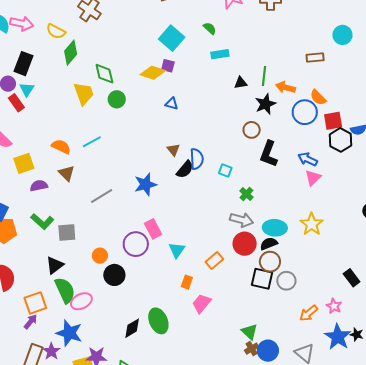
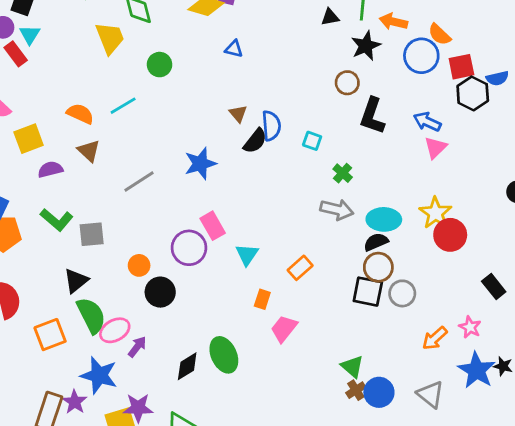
green circle: (117, 99) -> (160, 65), moved
red circle: (245, 244) -> (450, 235), moved
purple arrow: (31, 322) -> (137, 347), moved

